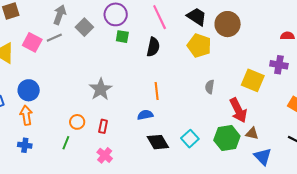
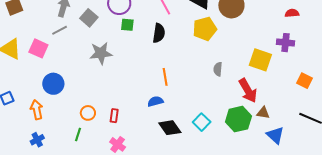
pink square: (32, 42) -> (38, 48), moved
yellow pentagon: (199, 46) -> (205, 29), turned -30
gray star: (101, 89) -> (101, 53), moved, turned 30
blue circle: (29, 90) -> (53, 84), moved
blue cross: (25, 145) -> (37, 140), turned -32

